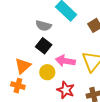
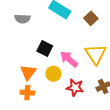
gray semicircle: (44, 26) -> (22, 19), moved
pink arrow: (65, 61) -> (69, 59), turned 42

